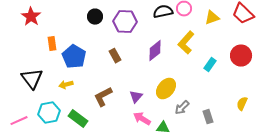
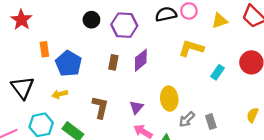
yellow L-shape: (186, 43) -> (191, 48), turned 65
purple diamond: (155, 51) -> (141, 60), moved
brown rectangle: (115, 56) -> (113, 62), turned 40
yellow ellipse: (166, 89) -> (169, 99), turned -45
brown L-shape: (103, 97) -> (100, 107), turned 130
gray rectangle: (208, 117) -> (211, 122), moved

